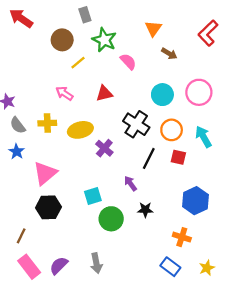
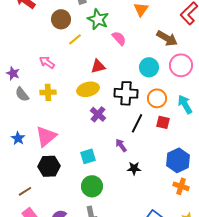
brown arrow: (169, 54) -> (167, 38), moved, size x1.5
pink arrow: (64, 93) -> (47, 62), moved
black cross: (136, 124) -> (126, 93), turned -30
yellow ellipse: (80, 130) -> (88, 89), moved
blue star: (17, 152) -> (18, 138), moved
green circle: (111, 219) -> (92, 186), moved
brown line: (21, 236) -> (25, 191), turned 32
orange cross: (182, 237) -> (181, 186), moved

